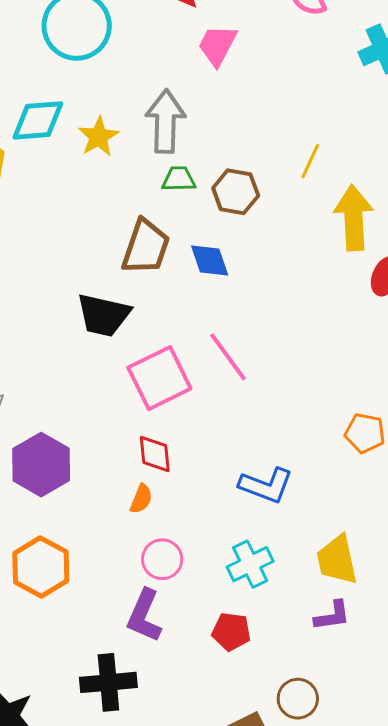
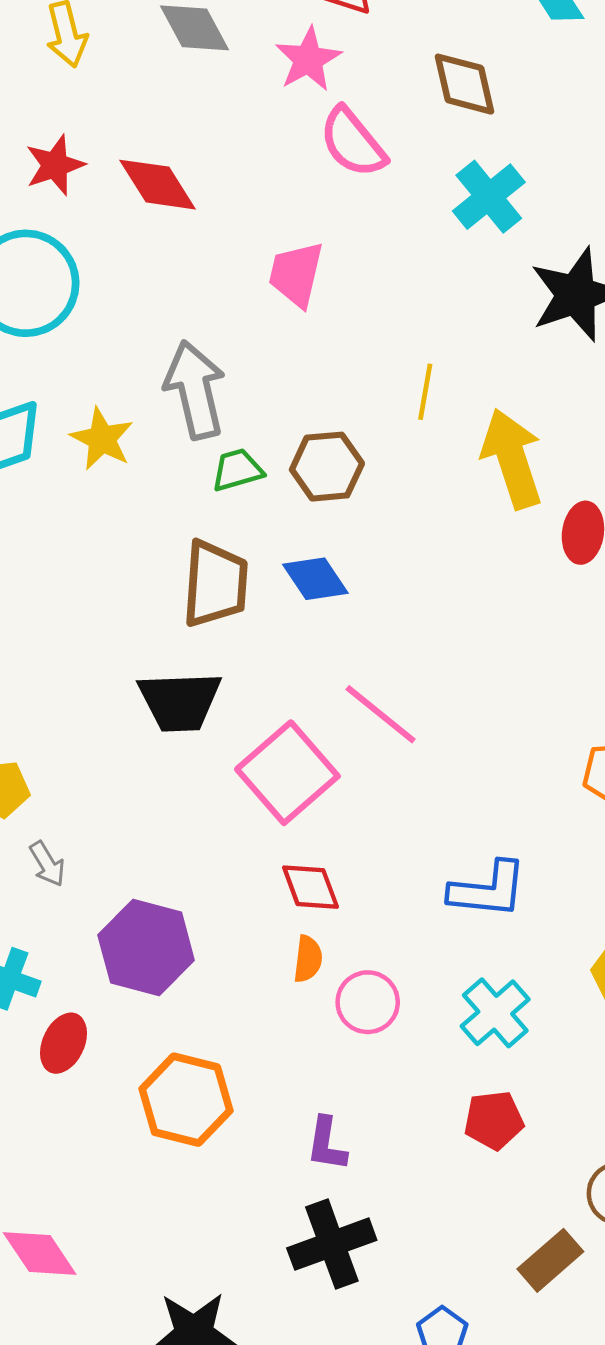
pink trapezoid: (217, 45) -> (296, 274), moved
pink circle: (162, 559) -> (368, 1002), moved
purple L-shape: (144, 616) -> (327, 1144), moved, size x0.7

